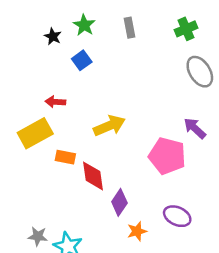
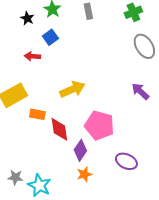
red arrow: (55, 102) -> (32, 56), moved
pink pentagon: (167, 156) -> (99, 125), moved
orange star: (137, 231) -> (84, 174), moved

